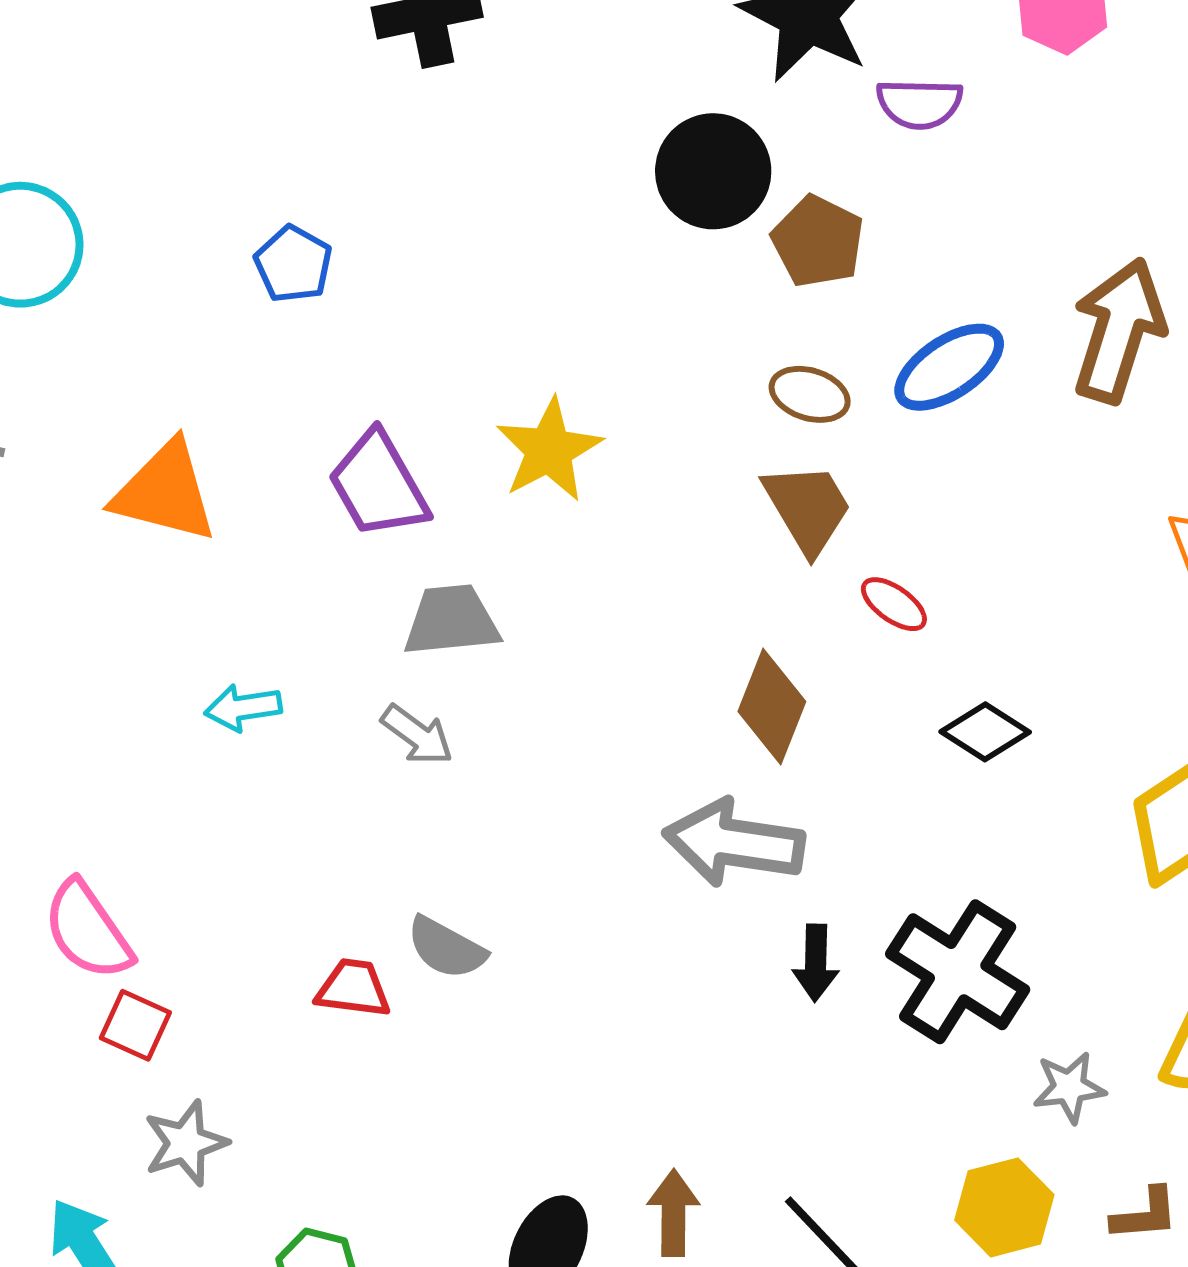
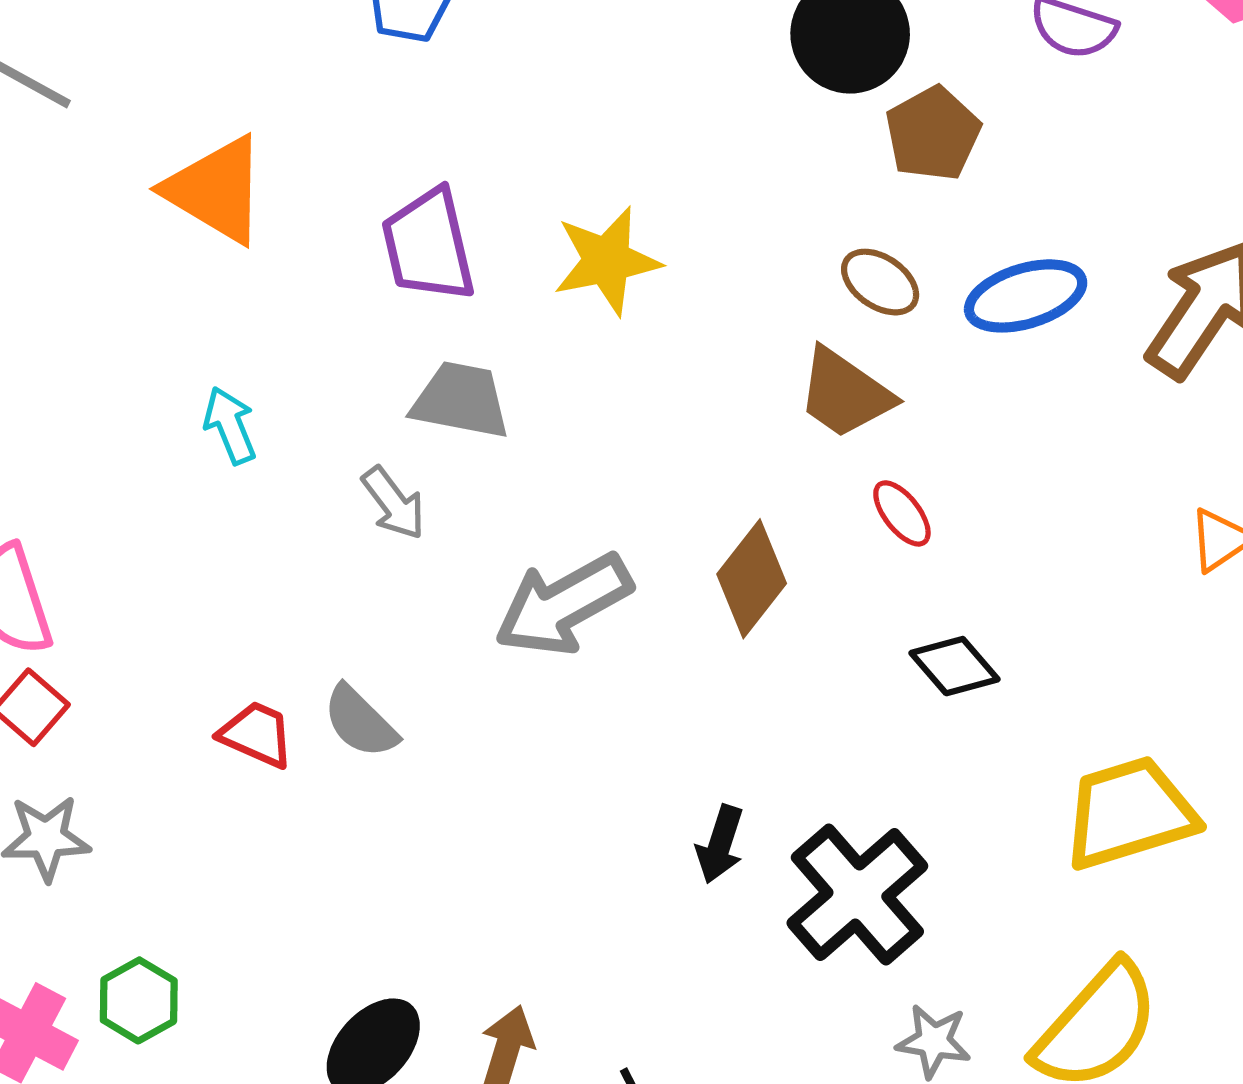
brown trapezoid: (808, 508) -> (845, 393), turned 139
cyan arrow: (243, 708) -> (230, 425), turned 60
gray arrow: (734, 843) -> (563, 605), moved, turned -54

